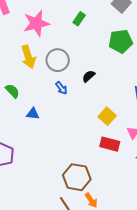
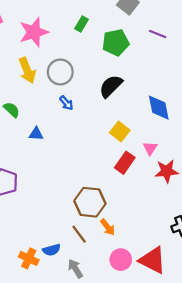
green pentagon: (121, 41) -> (116, 42), moved
black semicircle: (89, 76) -> (111, 86), moved, size x1.6
red rectangle: (110, 144) -> (125, 163), turned -66

